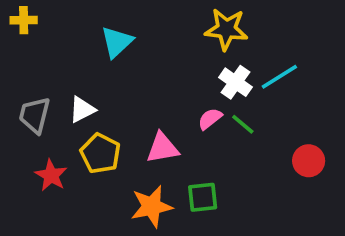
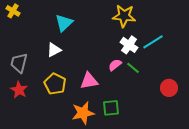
yellow cross: (24, 20) -> (13, 11), turned 32
white triangle: (82, 110) -> (54, 50), moved
red star: (51, 175) -> (19, 90), moved

